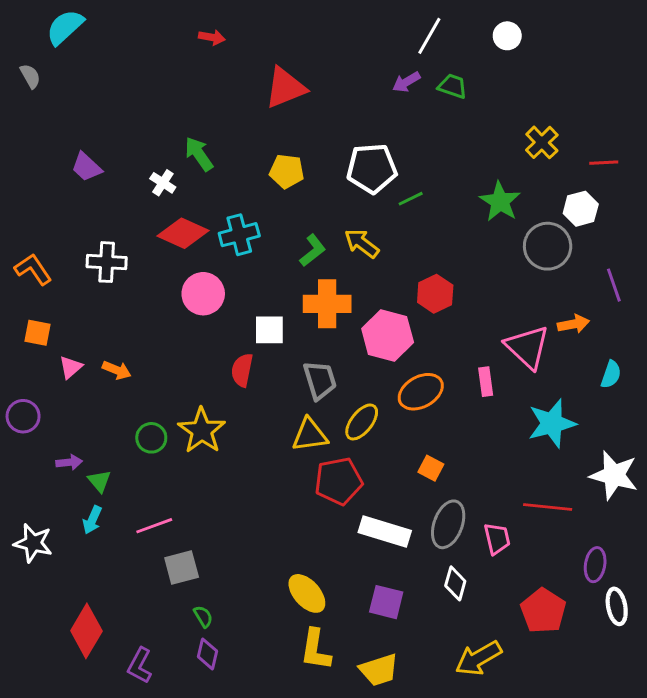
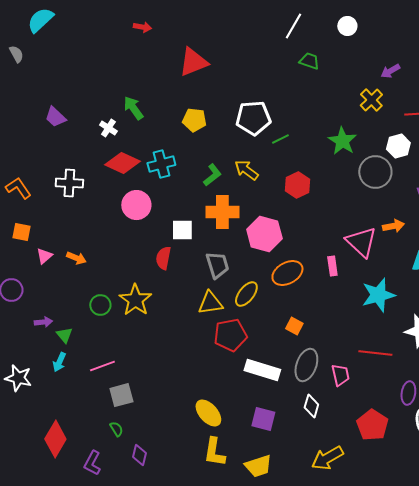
purple arrow: (406, 82) -> (390, 71), moved
red hexagon: (435, 294) -> (297, 185), moved
green semicircle: (203, 617) -> (116, 429), moved

